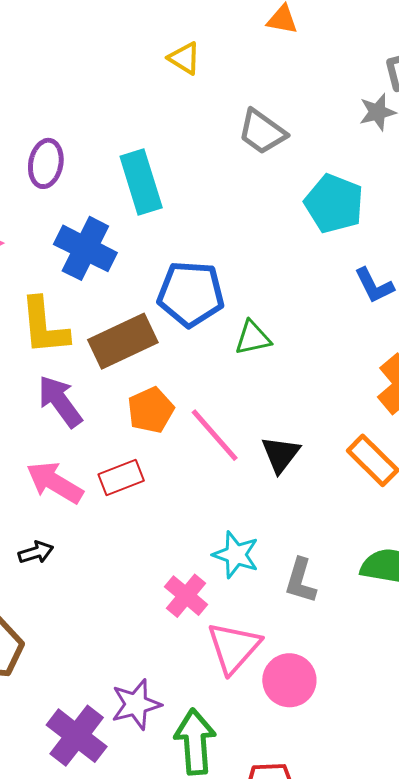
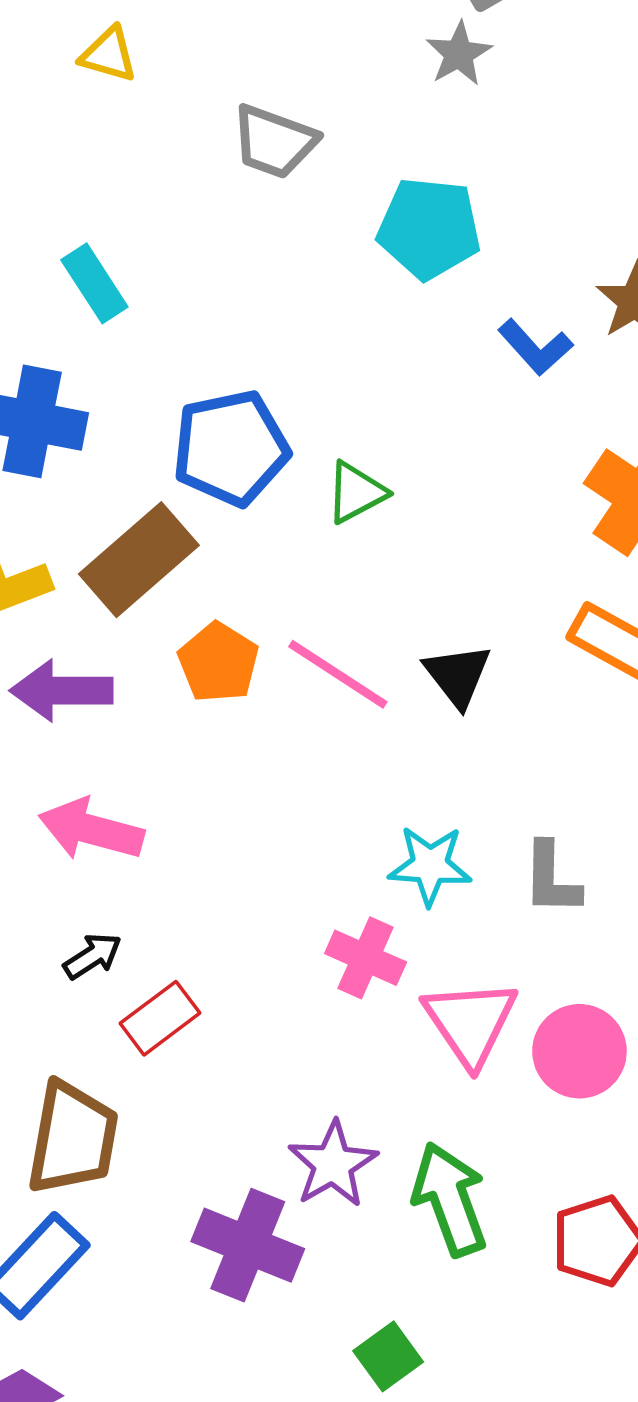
cyan rectangle: (141, 182) -> (94, 283), size x0.7
purple arrow: (60, 401) -> (62, 691), turned -38
red rectangle: (121, 477) -> (160, 1018), moved

